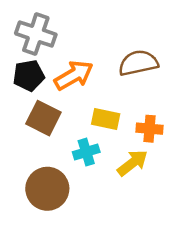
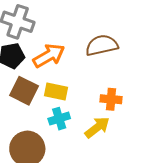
yellow rectangle: (106, 119) -> (56, 92), moved

